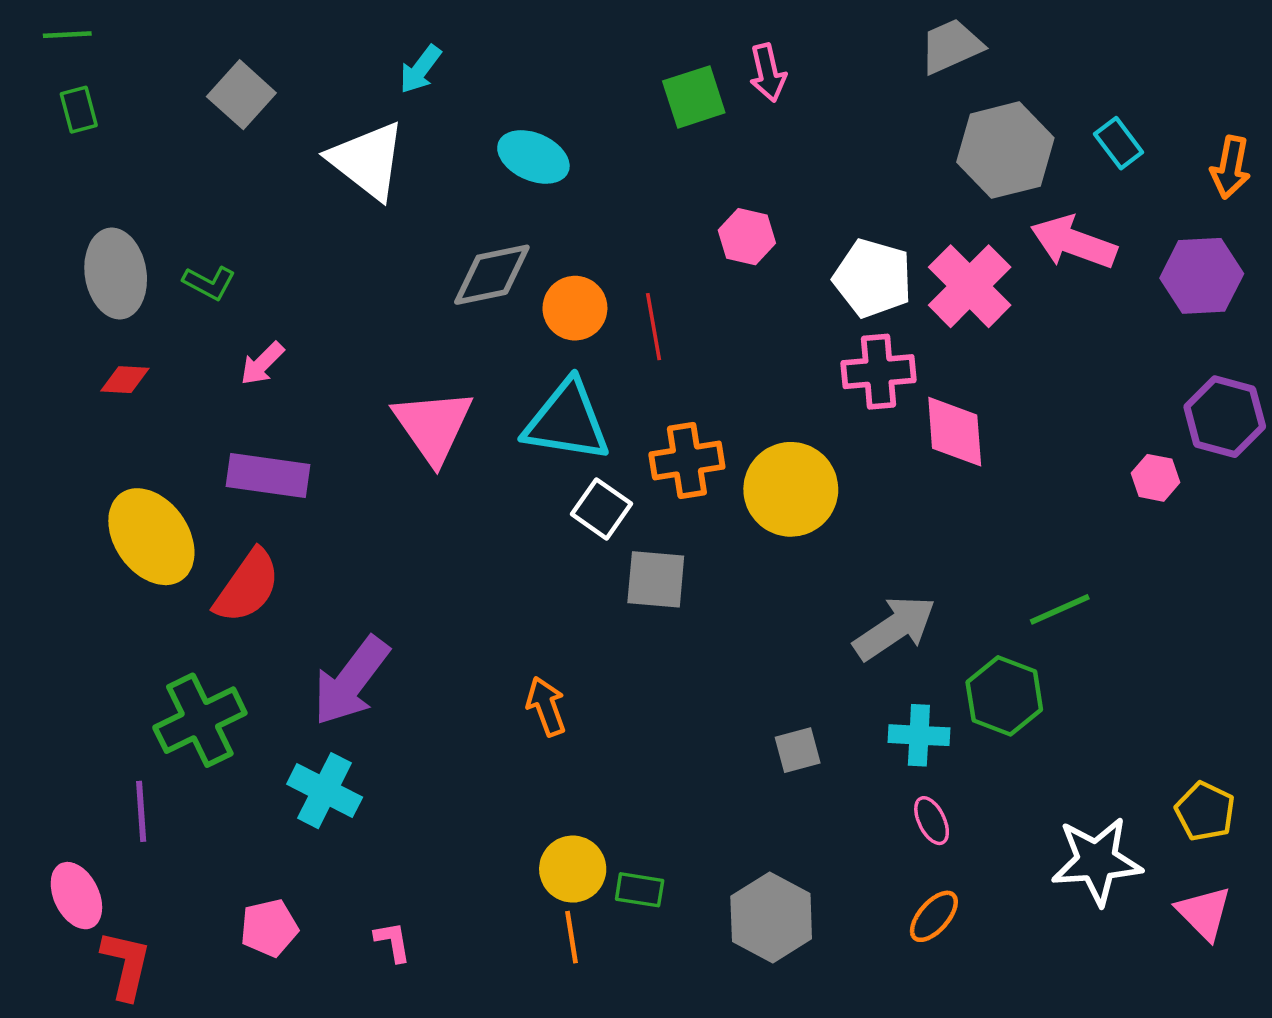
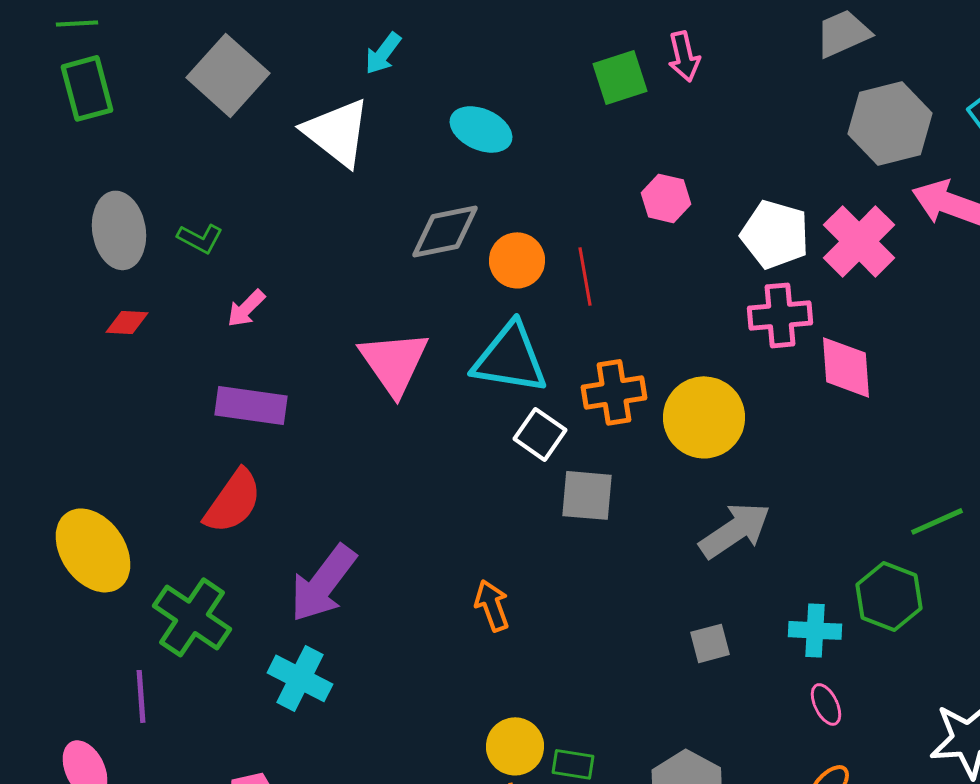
gray square: (241, 95) -> (228, 75), size x1.4
green rectangle: (79, 110) -> (87, 88), size x1.6
yellow ellipse: (151, 537) -> (93, 550), moved
gray arrow: (895, 628) -> (735, 530), moved
green cross: (200, 720) -> (192, 617), turned -30

